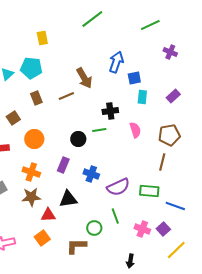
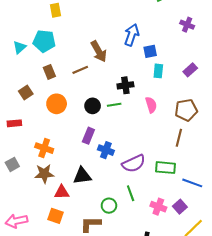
orange circle: (34, 139) -> (57, 104), moved
black circle: (78, 139) -> (93, 106), moved
purple rectangle: (63, 165) -> (88, 136), moved
orange square: (42, 238) -> (56, 216), turned -35

